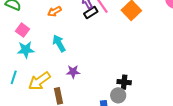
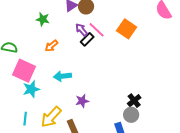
pink square: (23, 30) -> (24, 71), size x1.6
cyan arrow: (59, 43) -> (62, 76), turned -54
black cross: (124, 82) -> (134, 101), turned -32

